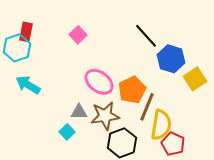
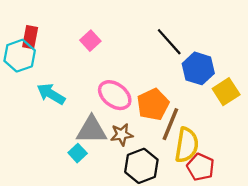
cyan arrow: (28, 85) -> (51, 94), moved
gray triangle: (79, 112) -> (92, 130), size x1.6
brown star: (105, 116) -> (122, 135), size x0.7

